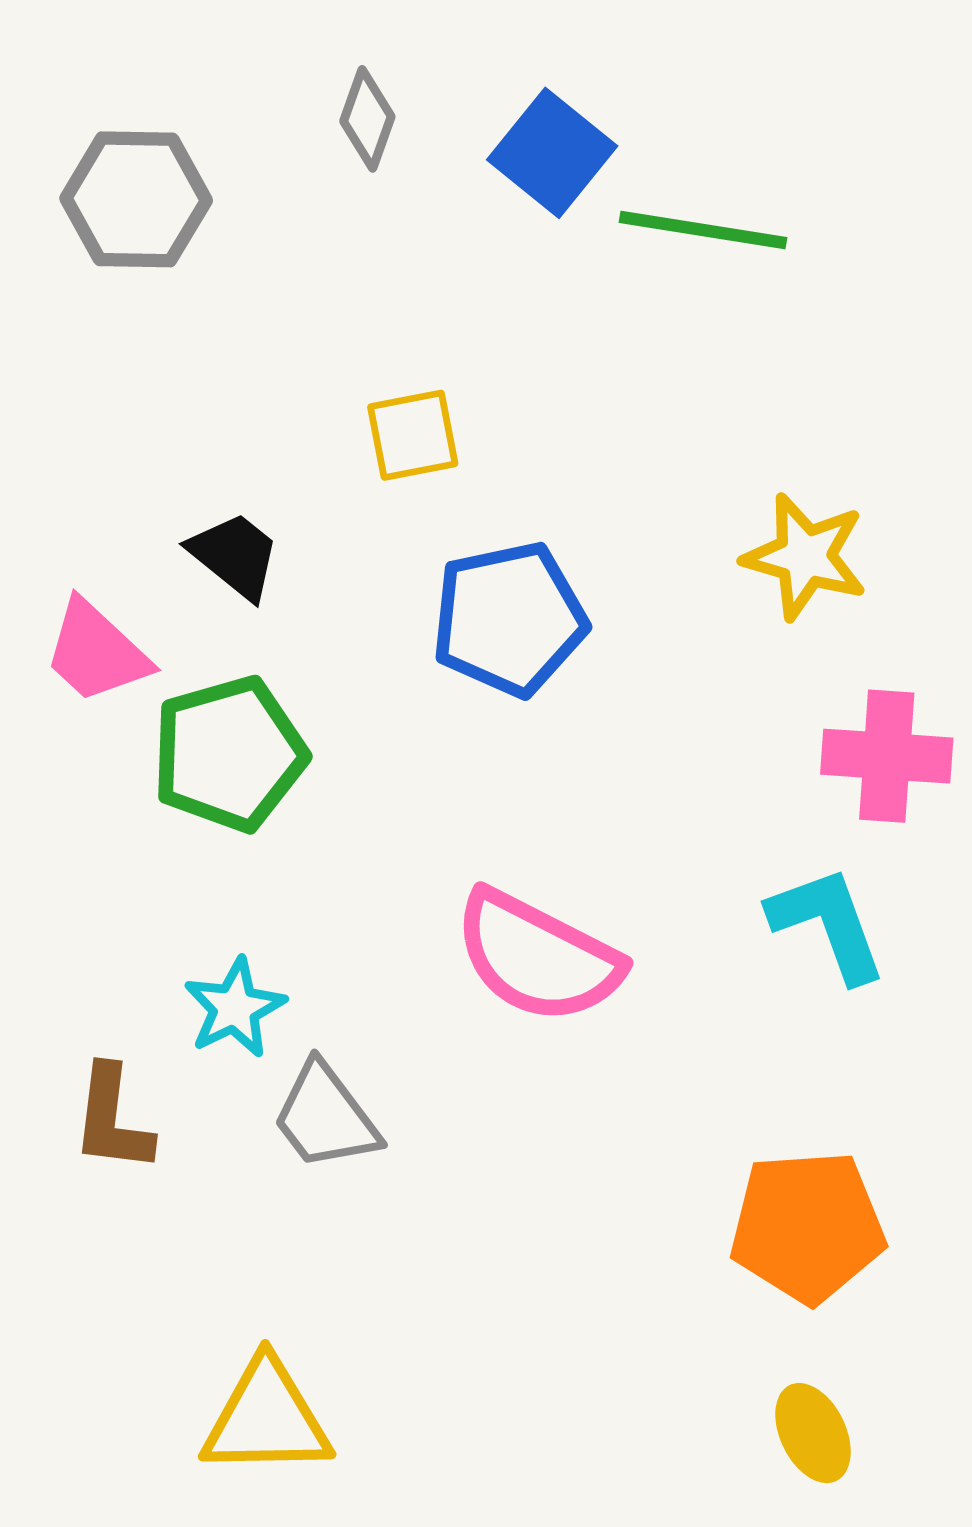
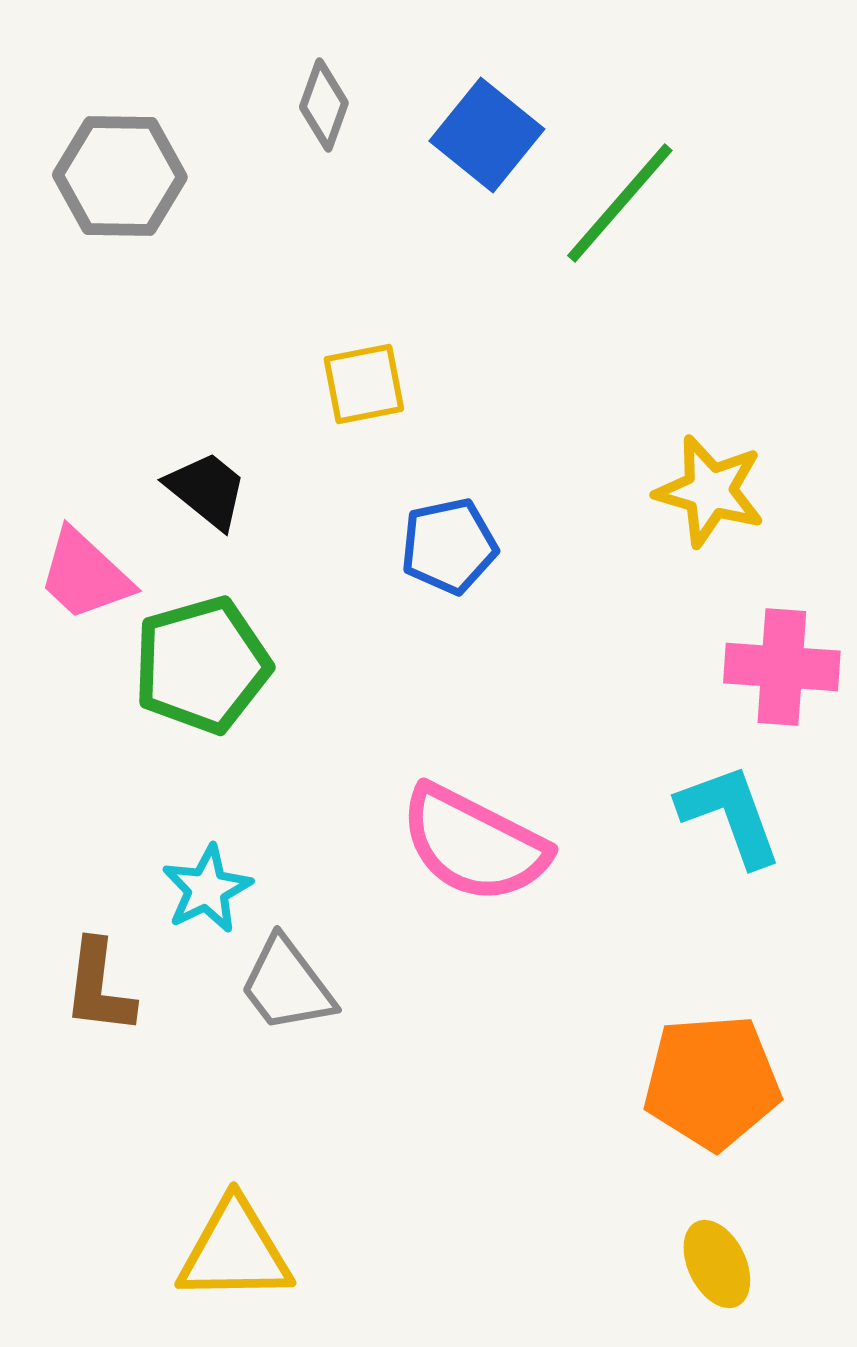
green line: (703, 230) -> (620, 203), turned -58
blue pentagon: (509, 619) -> (449, 546), size x0.7

